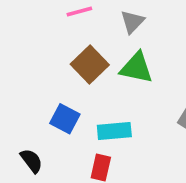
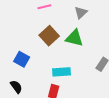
gray triangle: (132, 22) -> (81, 13), moved
blue square: (65, 119) -> (22, 59), moved

